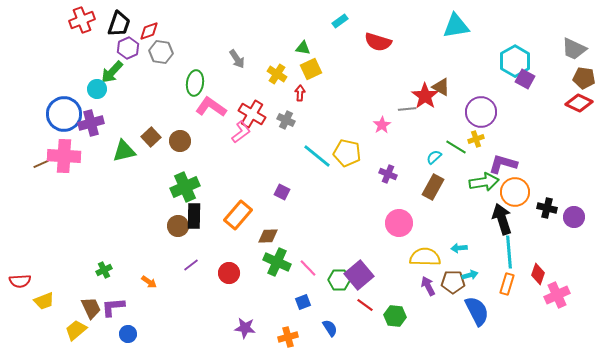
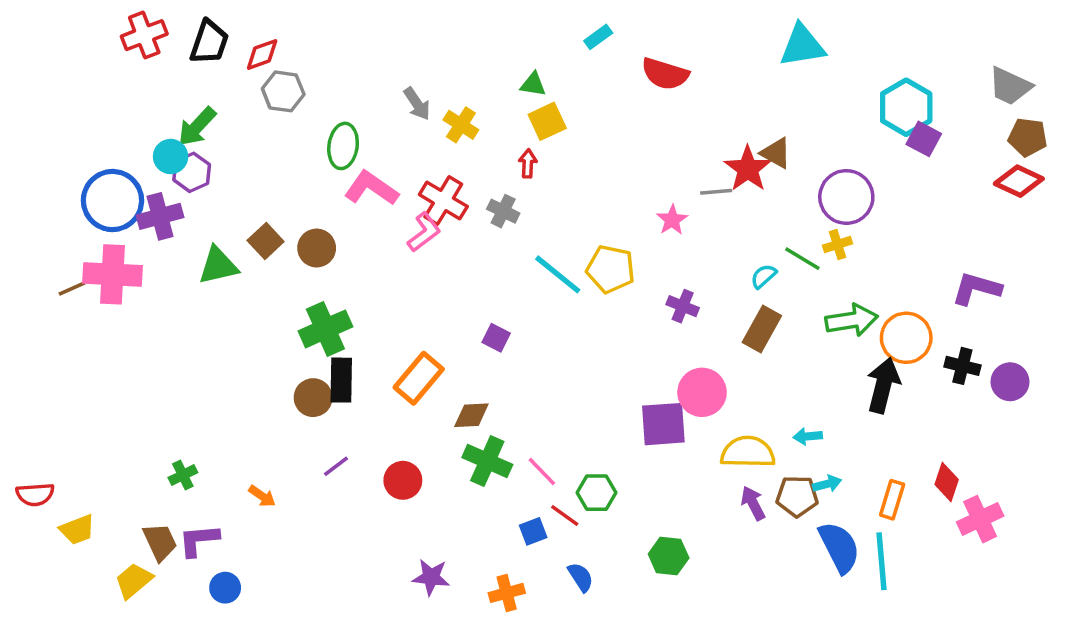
purple hexagon: (128, 48) -> (192, 172), moved
yellow cross: (277, 74) -> (461, 125), moved
purple L-shape: (503, 164) -> (977, 289), moved
black arrow: (502, 219) -> (883, 385), turned 32
cyan line: (509, 252) -> (882, 561), moved
purple square: (359, 275) -> (663, 424), moved, turned 36
red line: (365, 305) -> (565, 516), moved
green hexagon: (395, 316) -> (669, 556), moved

